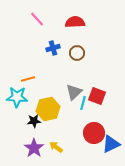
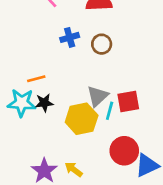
red square: (97, 96) -> (128, 101), turned -30
yellow hexagon: (48, 109) -> (82, 119), moved
black star: (34, 121) -> (44, 103), moved

